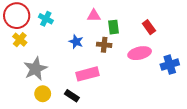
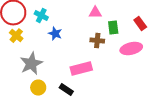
pink triangle: (94, 16) -> (95, 13), moved
green rectangle: (114, 27) -> (113, 28), moved
blue star: (76, 42) -> (55, 34), moved

